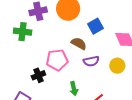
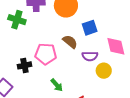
purple semicircle: (91, 61) -> (90, 56), moved
green arrow: (74, 89) -> (57, 85), turned -40

